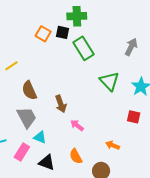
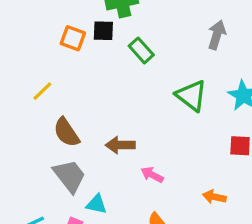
green rectangle: (83, 48) -> (141, 50), size x0.7
yellow line: (11, 66) -> (42, 91), moved
brown arrow: (61, 104) -> (120, 145), turned 120

